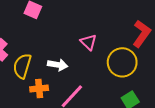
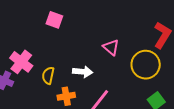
yellow semicircle: (22, 66) -> (48, 75), size x0.7

